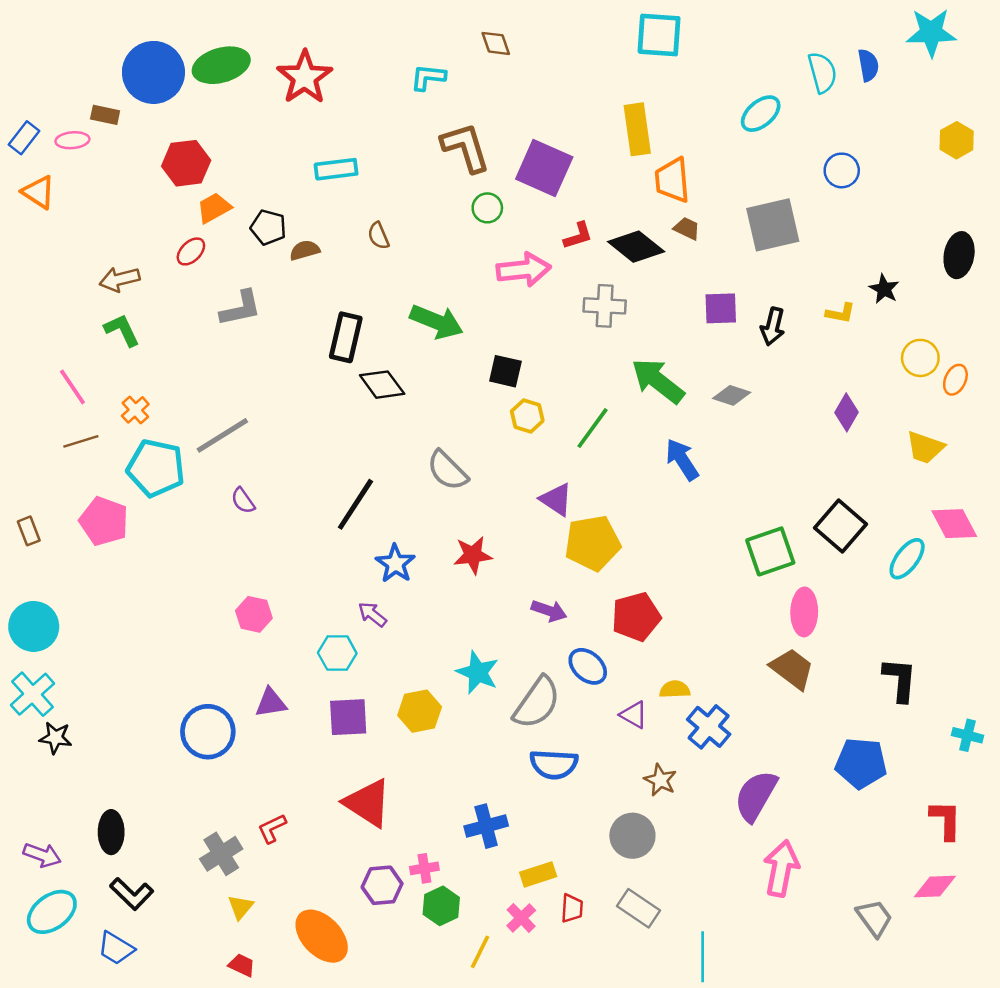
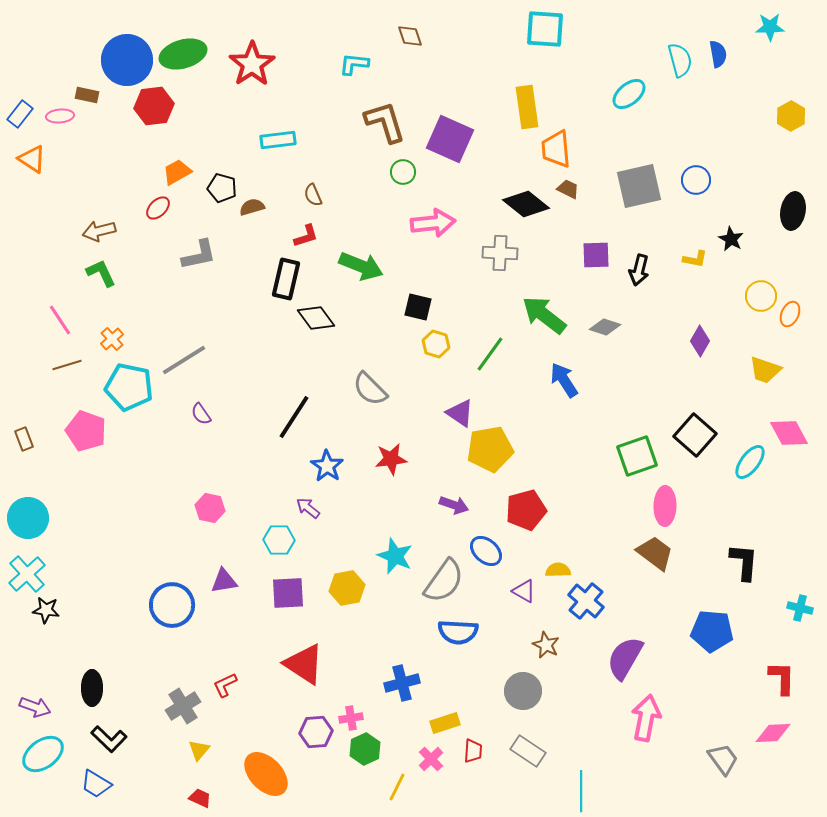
cyan star: (931, 33) -> (770, 27), size x0.7
red hexagon: (186, 163) -> (154, 106), moved
blue circle: (842, 170) -> (696, 180), moved
red L-shape: (578, 236) -> (306, 236), moved

